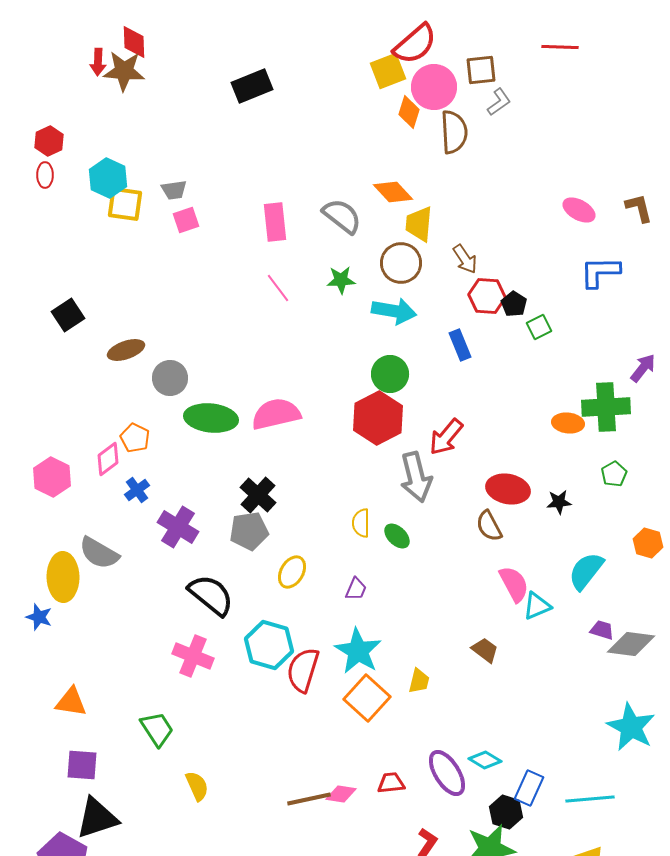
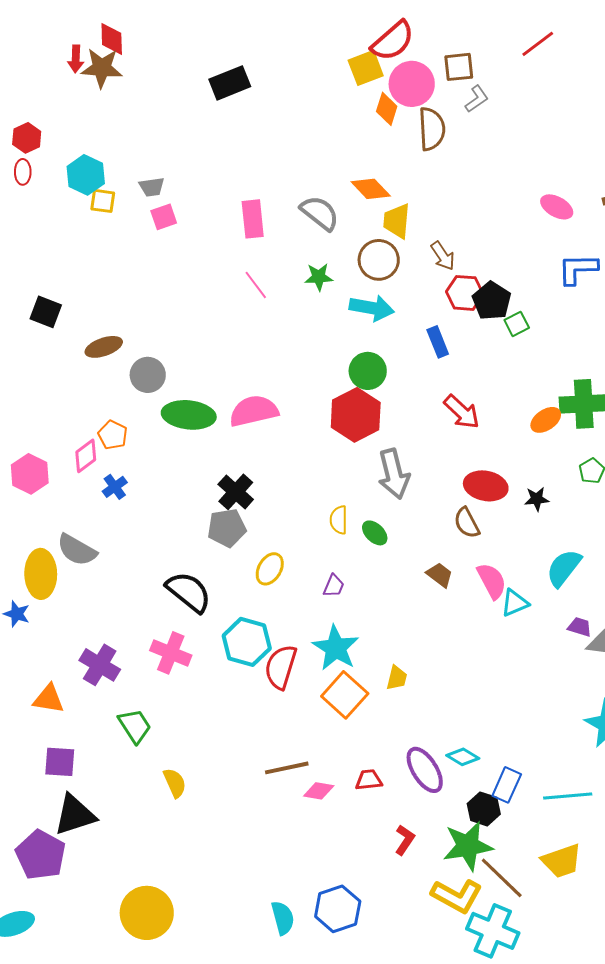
red line: (560, 47) -> (538, 44), turned -39
yellow square: (125, 204) -> (103, 201), size x0.7
black pentagon: (514, 304) -> (492, 301), size x1.5
black square: (68, 315) -> (46, 312), turned -36
orange ellipse: (568, 423) -> (546, 420), turned -40
red arrow: (446, 437) -> (462, 412), moved, turned -87
purple cross: (178, 527) -> (100, 665), moved
brown trapezoid: (485, 650) -> (440, 575), moved
brown line: (309, 799) -> (287, 768), moved

